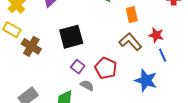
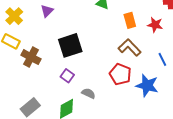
red star: (156, 35) -> (155, 25), moved
purple square: (78, 67) -> (67, 76), moved
red pentagon: (106, 68) -> (120, 74), moved

